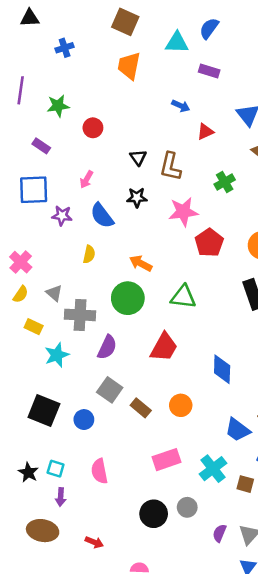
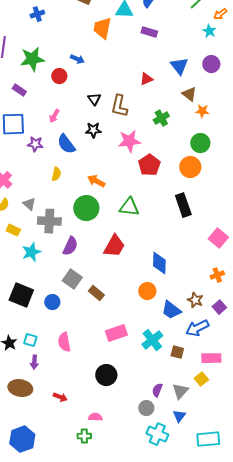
orange trapezoid: (129, 66) -> (102, 28), moved
green star: (58, 106) -> (32, 59), size x1.4
blue arrow: (181, 106) -> (77, 59), moved
orange circle: (181, 405) -> (147, 291), moved
gray circle: (187, 507) -> (146, 408), moved

